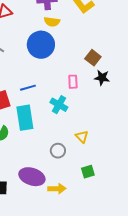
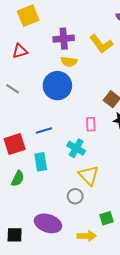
cyan rectangle: (25, 118) -> (41, 162), size x0.7
yellow triangle: (82, 137) -> (89, 175), moved, size x1.5
yellow arrow: (57, 189) -> (87, 236), moved

